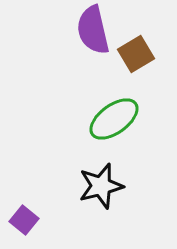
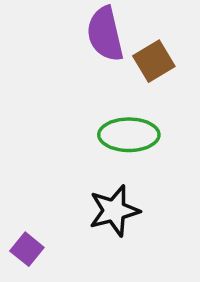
green ellipse: (114, 119) -> (129, 135), turned 36

